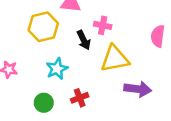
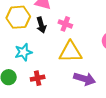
black arrow: (84, 40) -> (41, 25), moved

